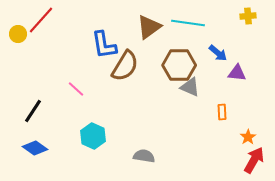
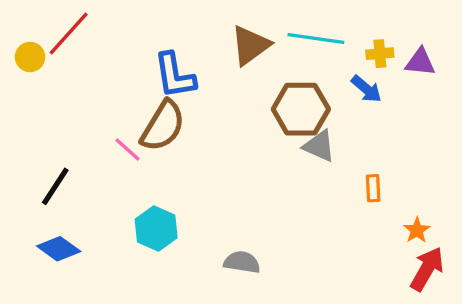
yellow cross: (248, 16) -> (380, 54), moved
brown semicircle: (125, 66) -> (163, 126), moved
purple triangle: (237, 73) -> (420, 62), moved

